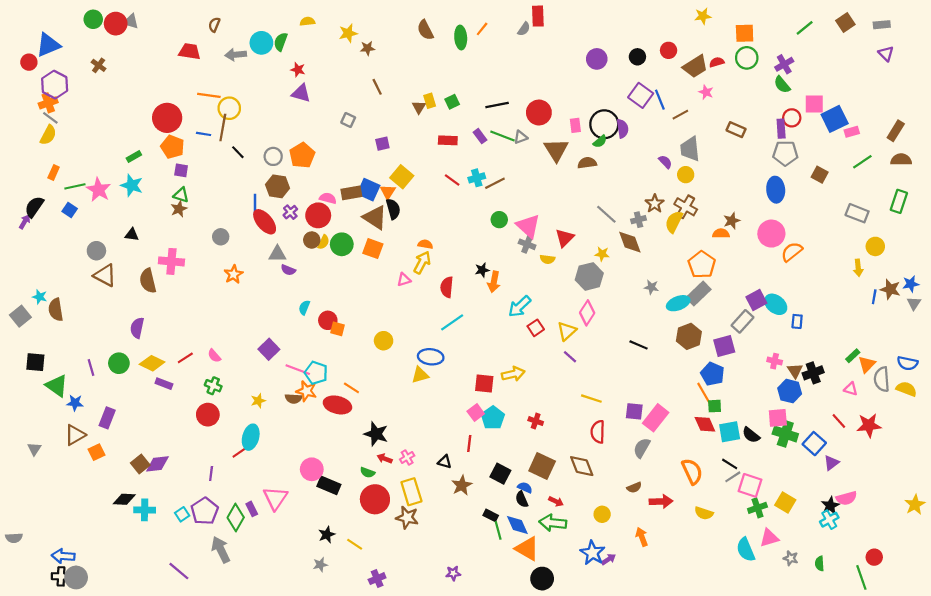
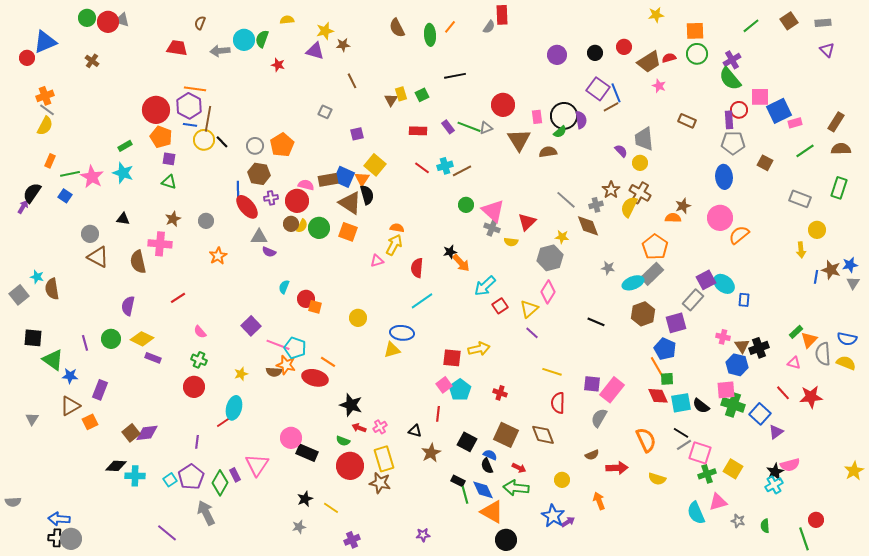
purple hexagon: (55, 85) -> (189, 106), moved
green semicircle: (782, 85) -> (730, 79), size x1.4
purple triangle: (301, 93) -> (315, 51), moved
black line: (497, 105) -> (455, 76), moved
yellow circle: (229, 108) -> (204, 140), moved
brown line: (680, 115) -> (611, 107), moved
brown star: (179, 209) -> (173, 219), moved
purple cross: (290, 212) -> (271, 198), turned 32
orange arrow: (494, 282) -> (461, 263), turned -54
red line: (185, 358) -> (178, 298), moved

